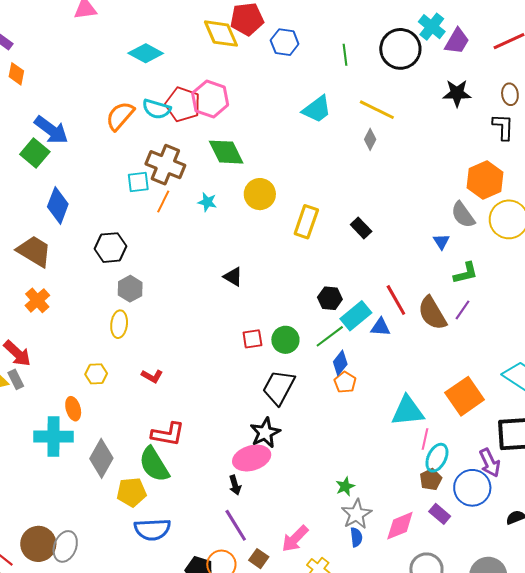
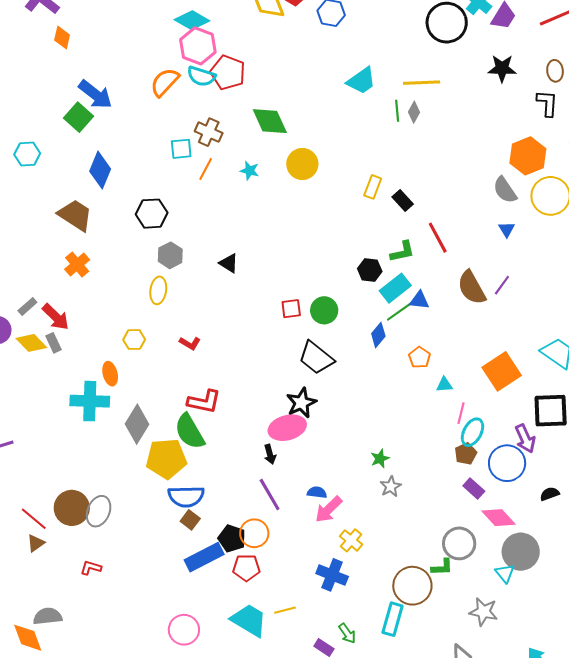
green line: (345, 55) -> (397, 111), moved
pink hexagon: (210, 99) -> (198, 46), moved
yellow line: (377, 110) -> (422, 83), turned -30
brown cross: (165, 165) -> (209, 132), size x0.7
yellow rectangle: (306, 222) -> (373, 187), moved, size x0.7
blue triangle: (441, 242) -> (507, 229), moved
green L-shape: (466, 273) -> (402, 252), moved
black triangle: (233, 277) -> (229, 263), moved
red line: (396, 300) -> (438, 238), moved
green line: (330, 336) -> (400, 311), moved
orange pentagon: (345, 382) -> (420, 357), moved
black trapezoid: (279, 387) -> (316, 358), turned -81
cyan triangle: (408, 411) -> (444, 385), size x0.5
yellow pentagon: (131, 492) -> (166, 459), size x1.4
gray star: (357, 514) -> (391, 487), size x0.7
pink diamond: (400, 526) -> (498, 518), moved, turned 68
blue semicircle: (356, 537) -> (317, 492), moved, turned -78
brown square: (259, 559) -> (190, 520), moved

